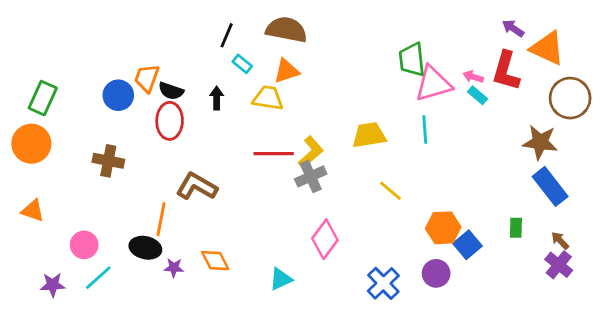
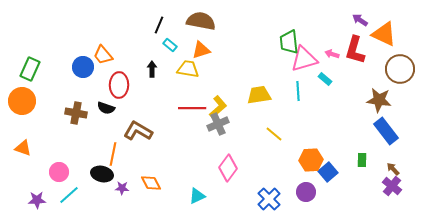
orange trapezoid: (147, 78) -> (103, 55), turned -60
black semicircle: (171, 91) -> (106, 108), moved
cyan rectangle: (477, 95) -> (325, 79), moved

